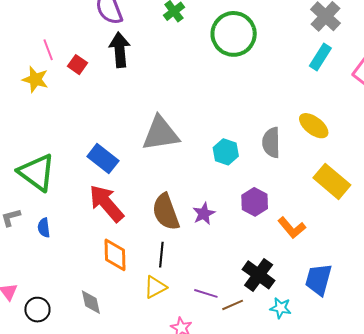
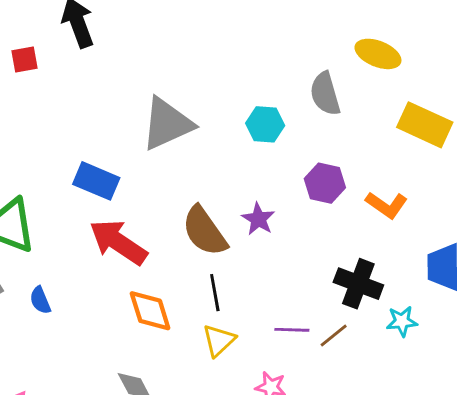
red square: (78, 65) -> (25, 60), turned -30

